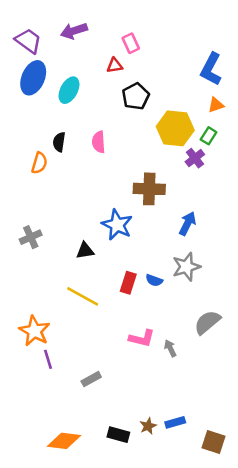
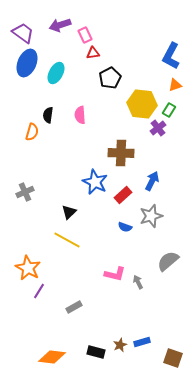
pink rectangle: (131, 43) -> (85, 35), moved
black triangle: (85, 251) -> (69, 212), moved, turned -35
red rectangle: (128, 283) -> (123, 195), moved, turned 30
purple line: (48, 359) -> (39, 291), turned 49

